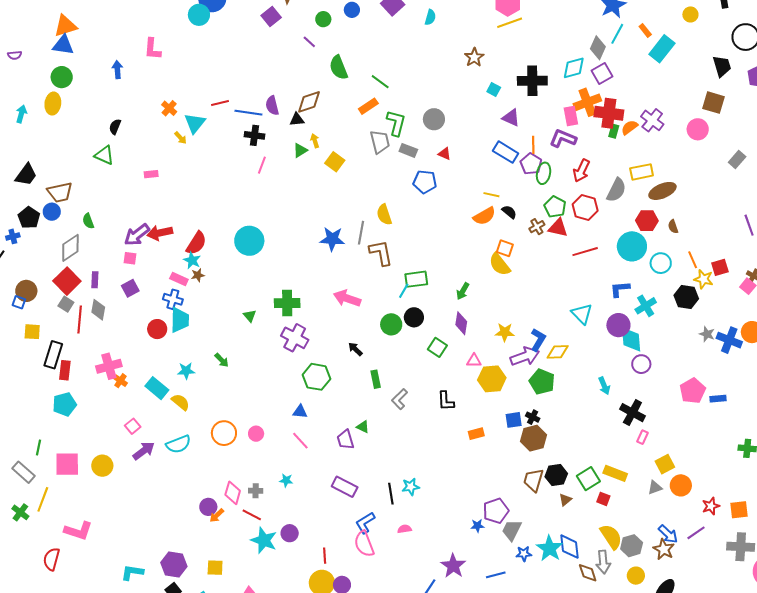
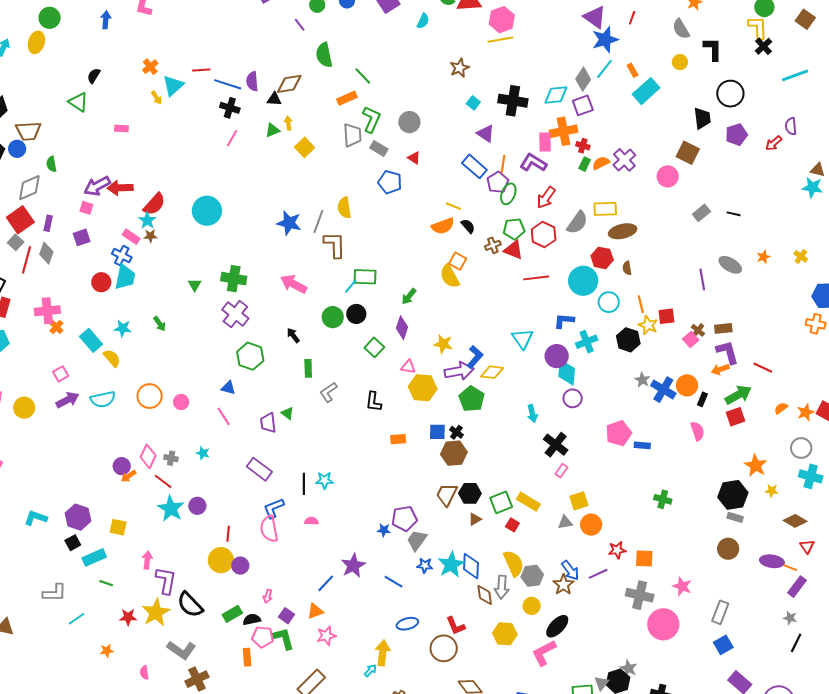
red cross: (609, 113) -> (583, 146), size x0.5
green pentagon: (555, 207) -> (514, 229), turned 30
blue line: (496, 575) -> (393, 582), turned 36

